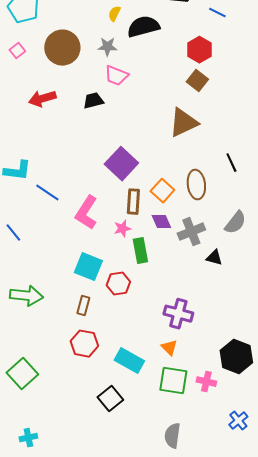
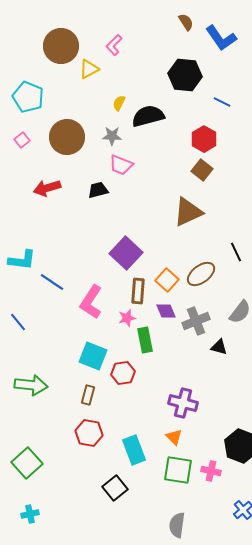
brown ellipse: (196, 185) -> (201, 274), turned 60
cyan rectangle: (129, 361) -> (134, 450), turned 40
cyan cross: (28, 438) -> (30, 514), moved

